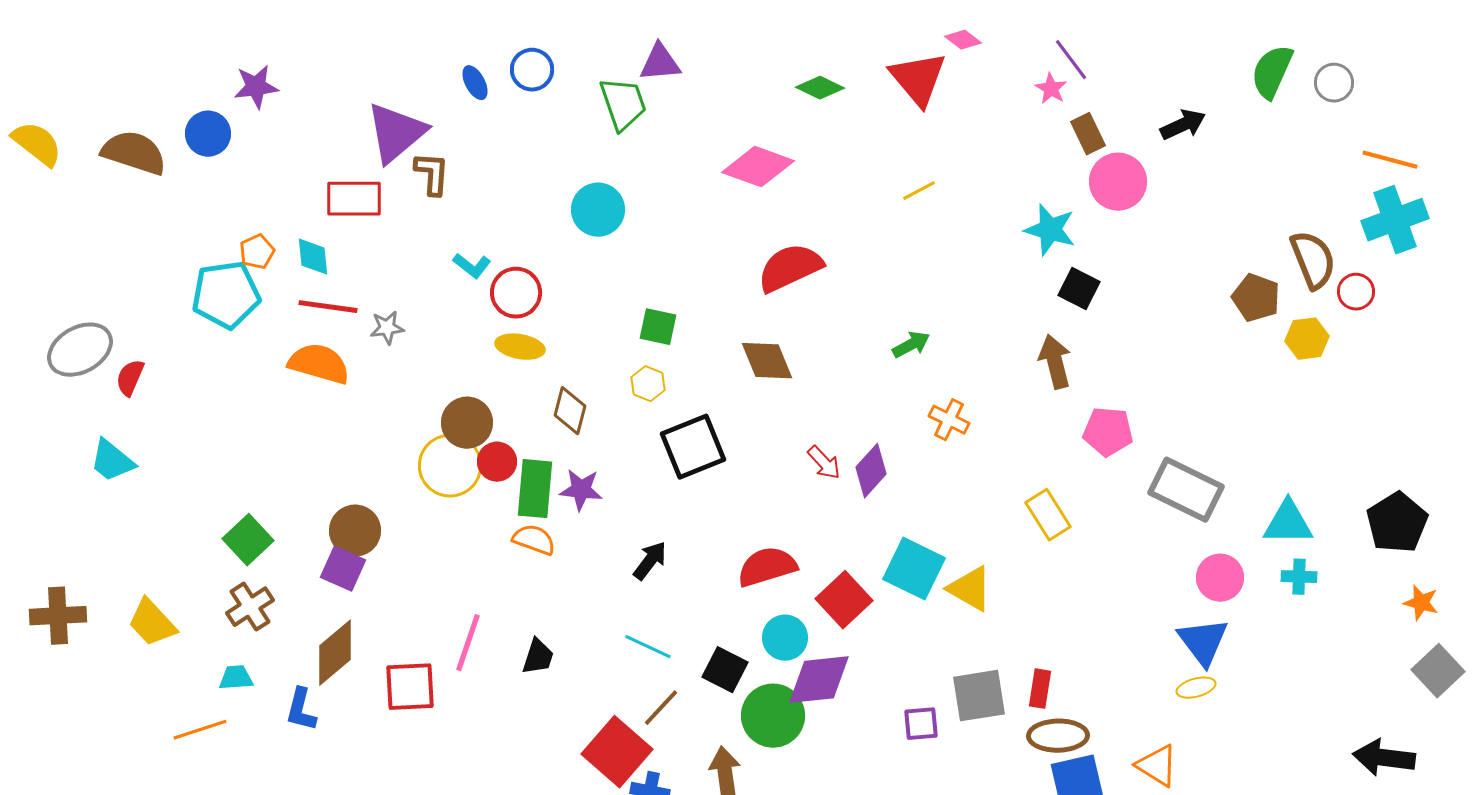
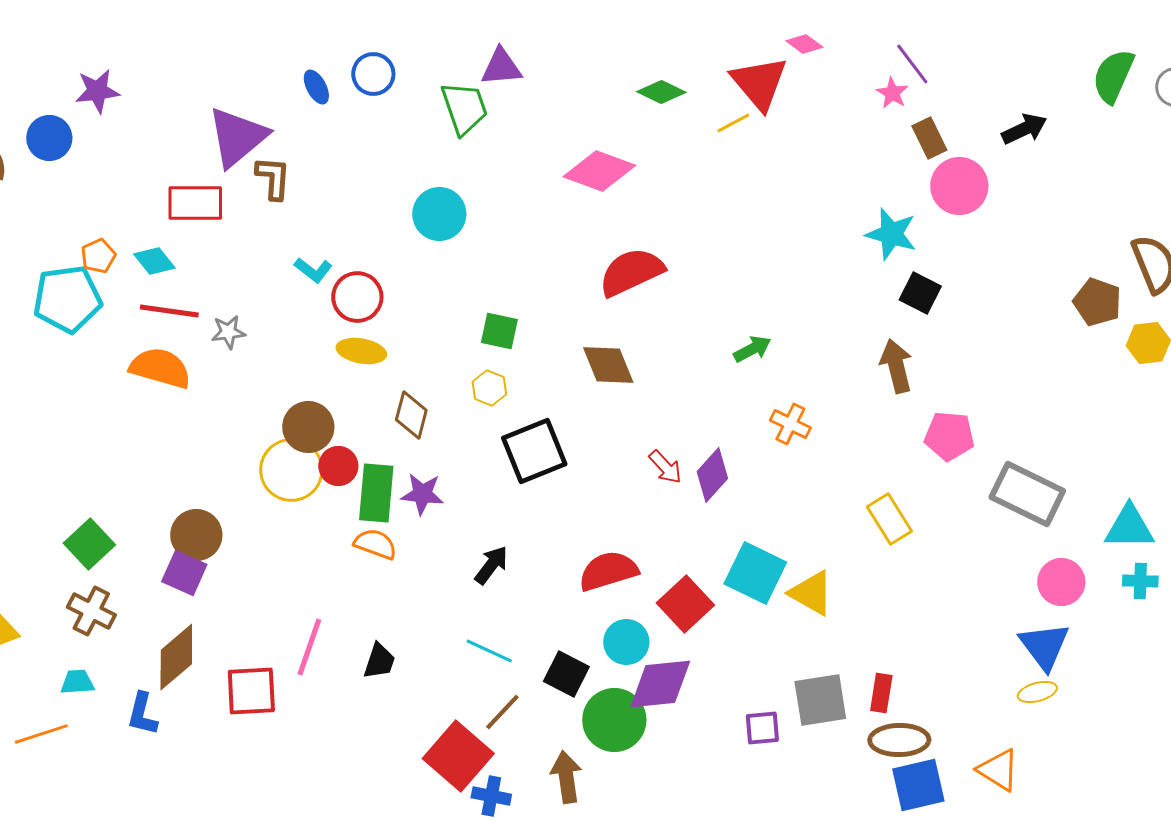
yellow line: (919, 191) -> (733, 123), moved
cyan diamond: (313, 257) -> (154, 261), turned -33
brown cross: (250, 607) -> (91, 611), turned -30

